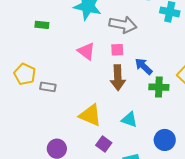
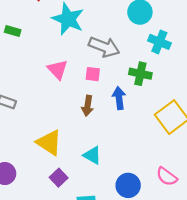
blue arrow: (144, 66) -> (119, 98), turned 30
brown arrow: (118, 78) -> (88, 106), size x0.7
green cross: (159, 87) -> (140, 74), moved

